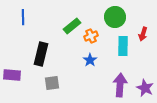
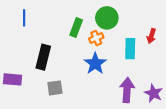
green circle: (115, 17) -> (107, 18), moved
green rectangle: (72, 26) -> (76, 27), turned -30
blue star: (90, 60) -> (95, 64), size x1.5

